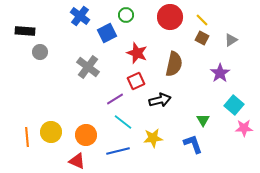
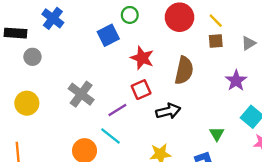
blue cross: (80, 16) -> (53, 18), moved
brown square: (202, 38) -> (216, 41), turned -32
gray cross: (88, 67) -> (81, 94), moved
cyan line: (123, 122) -> (111, 136), moved
yellow circle: (51, 132) -> (27, 103), moved

